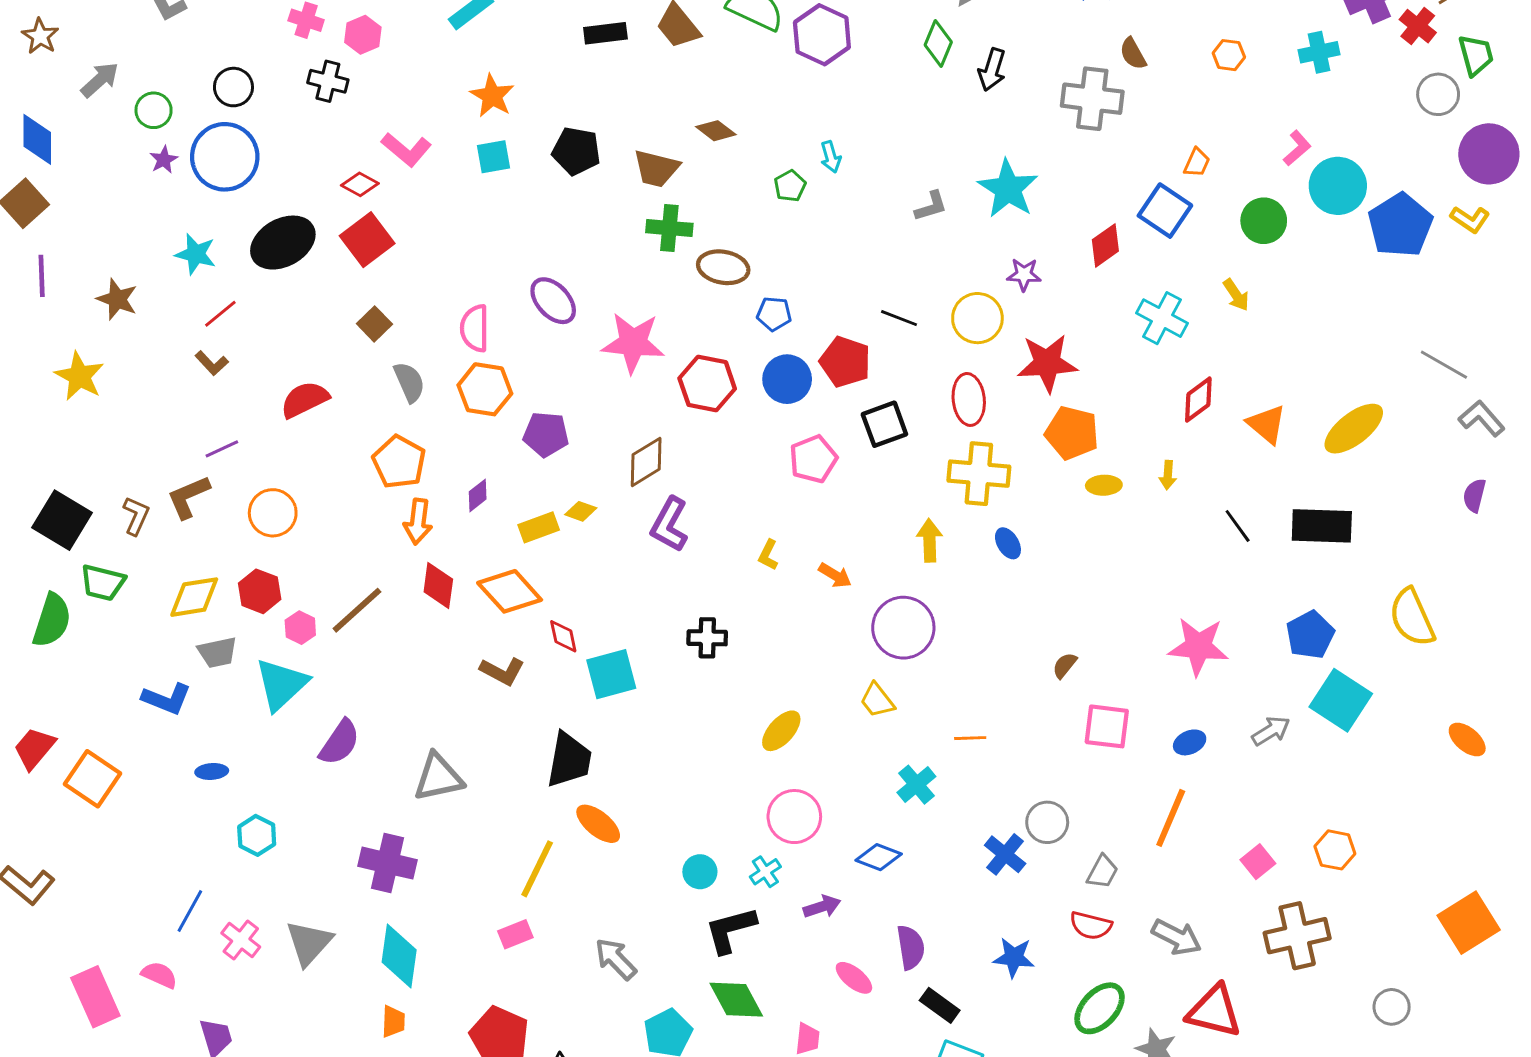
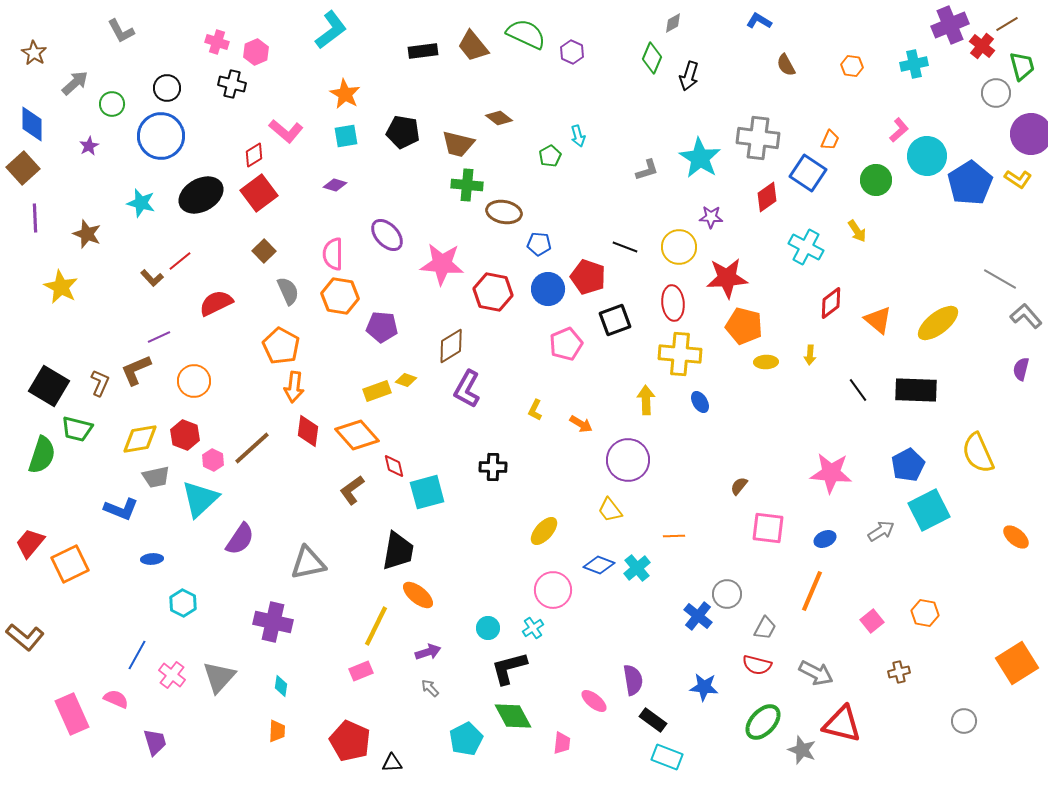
purple hexagon: (822, 35) -> (572, 52), size x0.6
gray cross: (1092, 99) -> (758, 138), moved
purple star: (164, 160) -> (89, 146), moved
red diamond: (360, 184) -> (254, 155), turned -60
red line: (220, 314) -> (180, 261), moved
purple diamond: (478, 495) -> (335, 185), moved, turned 55
brown L-shape: (502, 671) -> (352, 490), turned 116
cyan square: (1341, 700) -> (929, 510), turned 30
orange square: (93, 779) -> (70, 564), turned 30
blue diamond: (879, 857) -> (599, 565), moved
purple arrow: (822, 907) -> (428, 652), moved
brown cross: (1297, 936) -> (899, 672), size x0.5
cyan diamond: (399, 956) -> (281, 686), size x0.5
gray arrow: (616, 959) -> (430, 688), size x0.6

